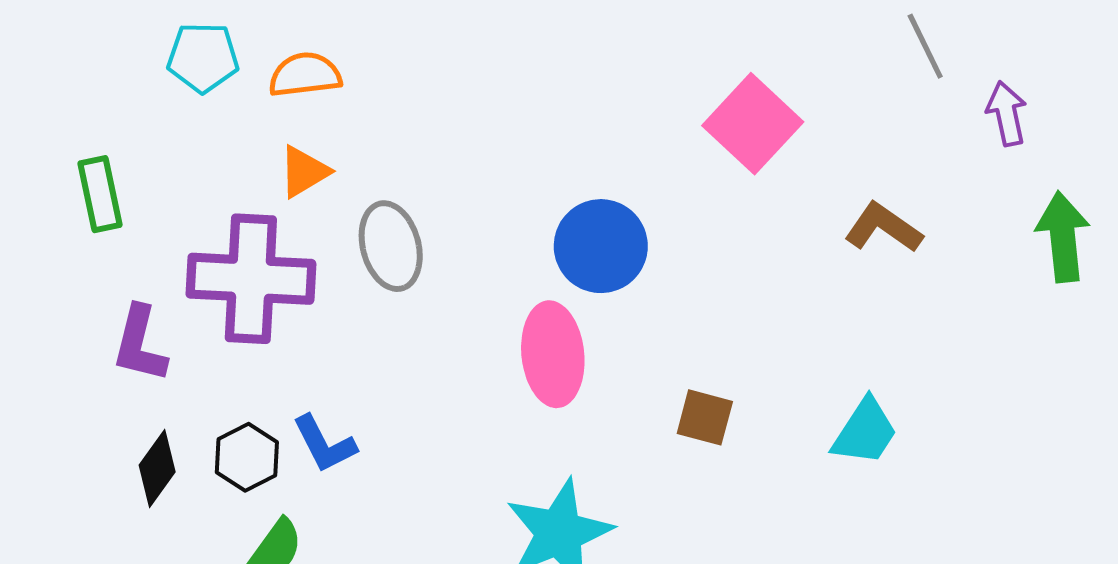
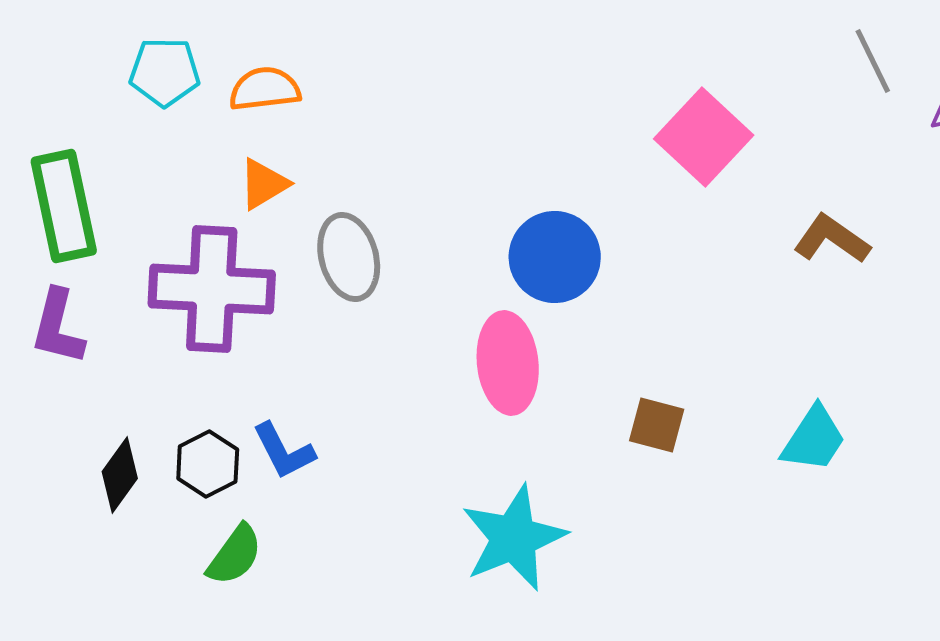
green rectangle: (100, 194) -> (64, 206), size x1.5
purple L-shape: (140, 344) -> (58, 327), moved

